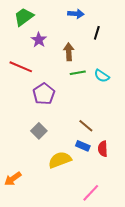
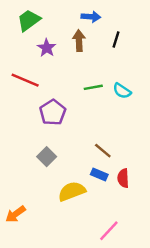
brown arrow: (69, 52) -> (79, 41), moved

